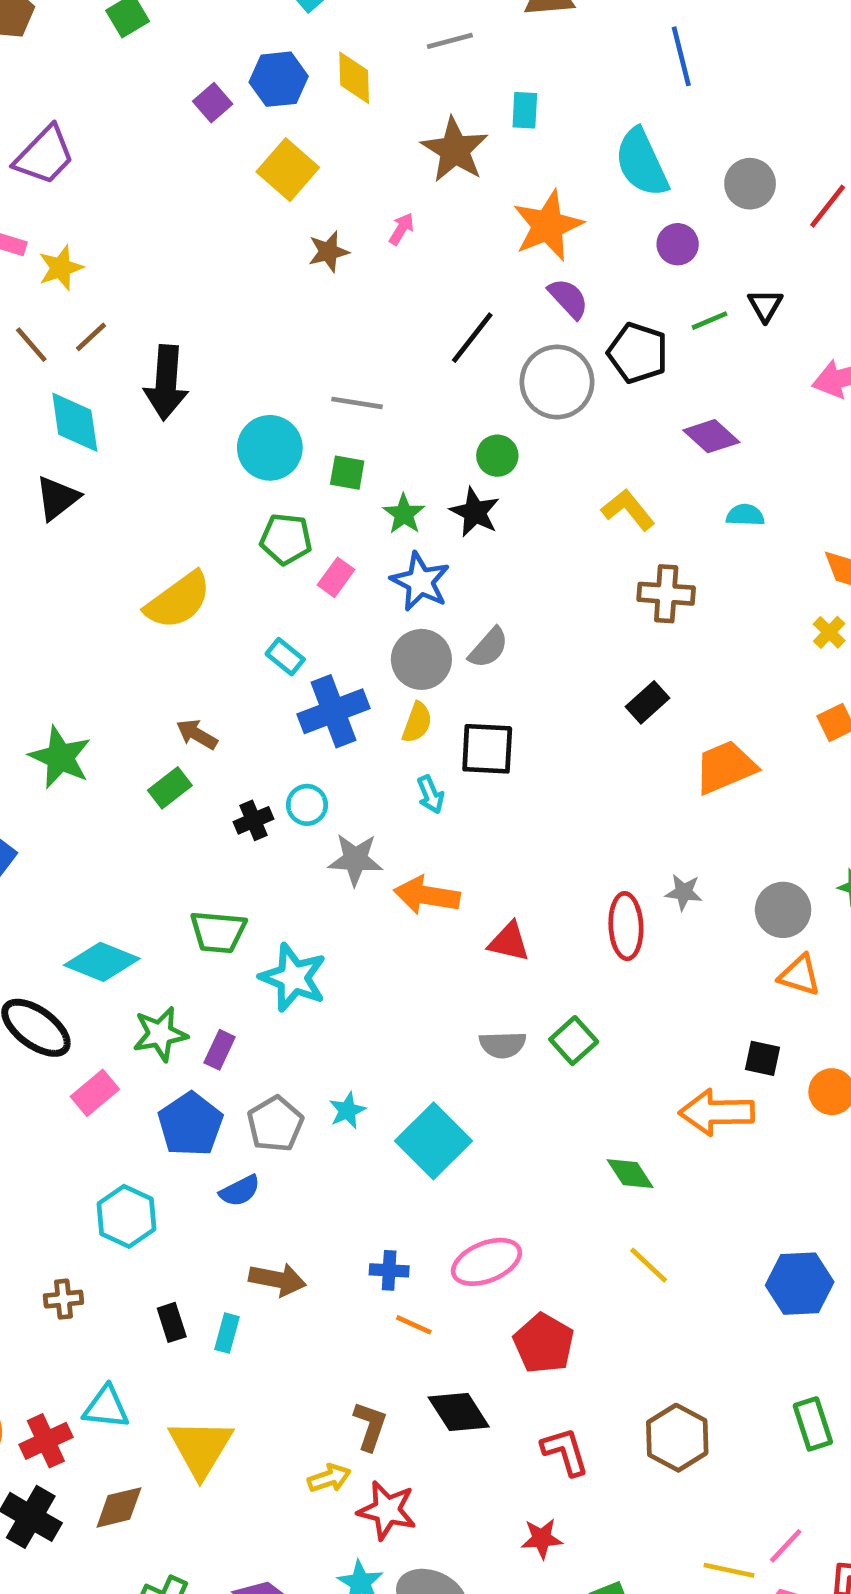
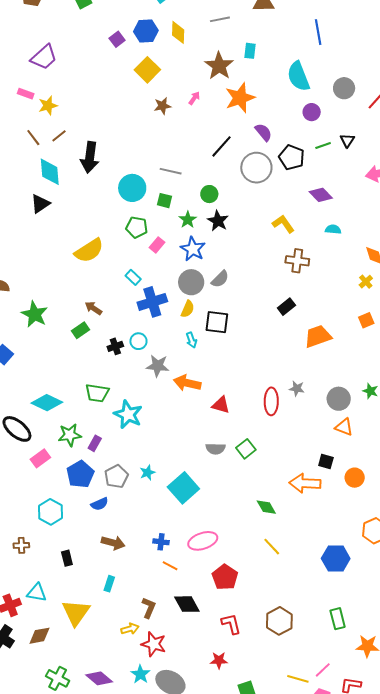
orange star: (548, 226) -> (240, 98), moved
green circle: (497, 456) -> (209, 194), moved
cyan rectangle: (227, 1333) -> (109, 584), moved

